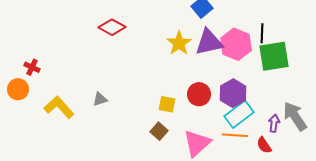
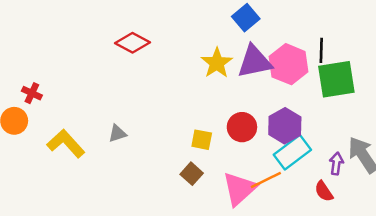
orange line: (235, 135) -> (266, 180), moved, turned -30

